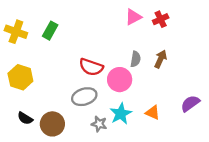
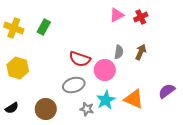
orange triangle: (153, 113) -> (134, 99), size x1.5
black semicircle: (25, 118) -> (12, 108), moved, turned -64

